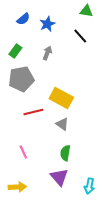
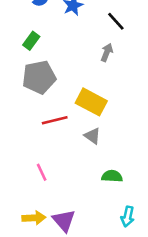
gray arrow: (47, 53) -> (107, 52), moved
green semicircle: (65, 153) -> (112, 176), moved, turned 84
purple triangle: (59, 177) -> (64, 220), moved

